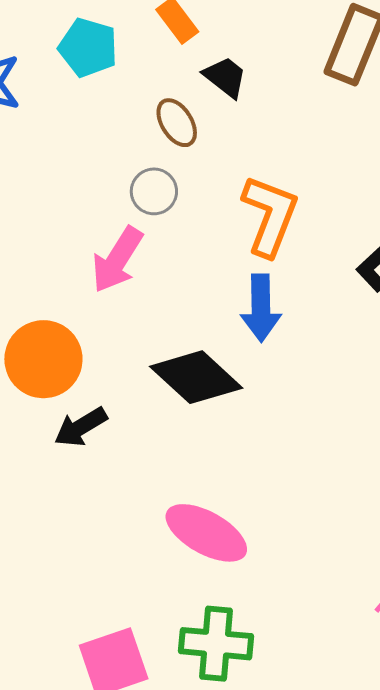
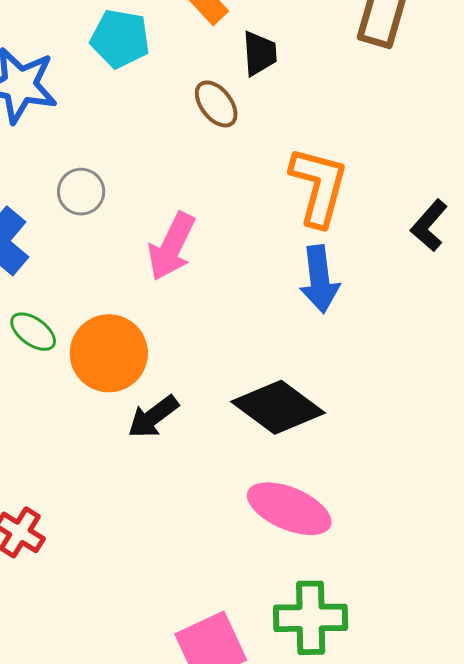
black trapezoid: (225, 77) -> (260, 53), turned 54
gray circle: (154, 191) -> (81, 192), moved
black diamond: (196, 377) -> (278, 407), moved

